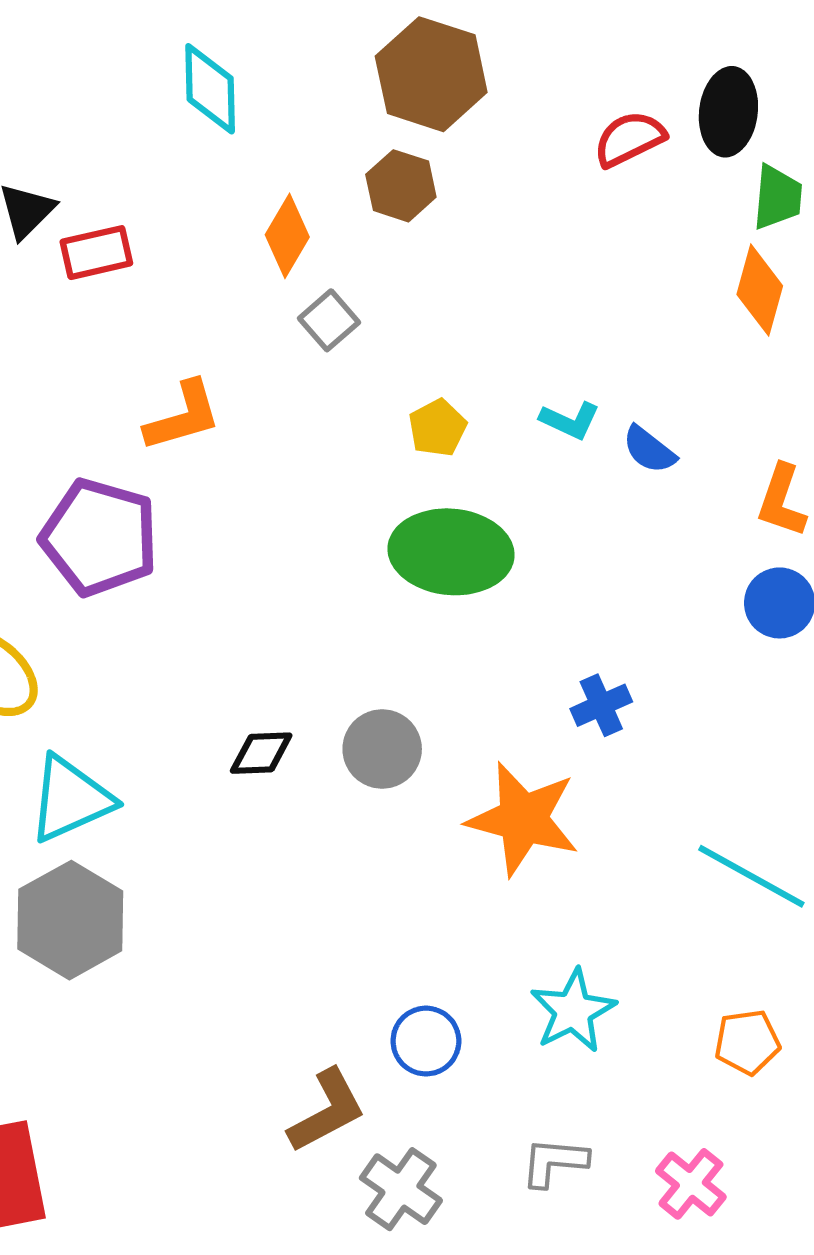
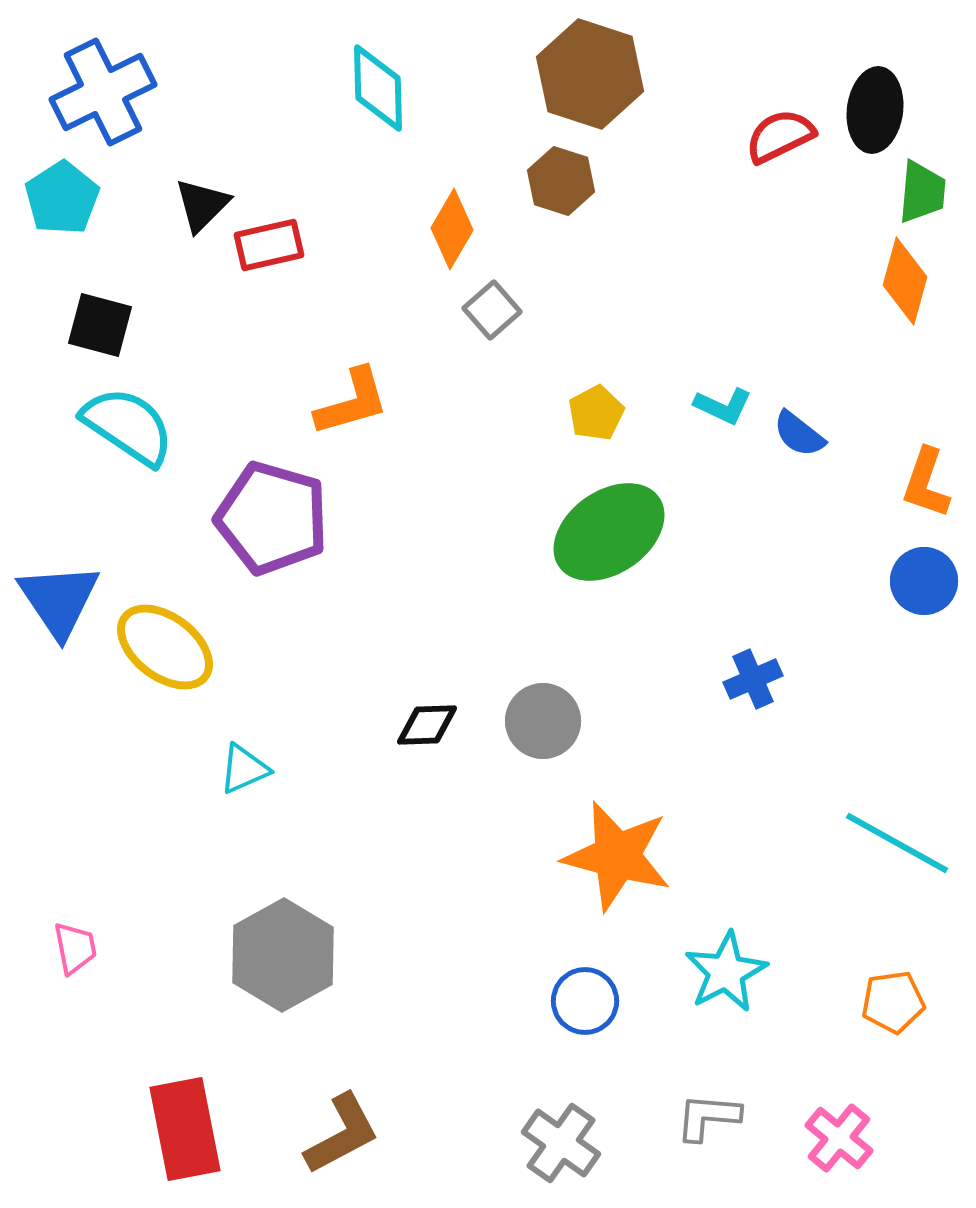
green ellipse: (451, 552) -> (609, 532), turned -40
cyan triangle: (70, 799) -> (244, 769), size x0.6
orange star: (523, 819) -> (617, 856), moved
gray hexagon: (70, 920) -> (283, 955), moved
brown L-shape: (327, 1111) -> (342, 1134), moved

